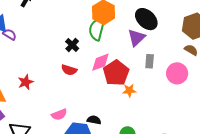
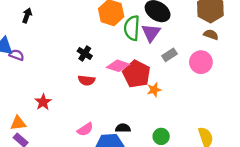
green semicircle: (97, 29) -> (132, 28), moved
gray rectangle: (150, 61) -> (170, 55), turned 64
pink diamond: (100, 62) -> (118, 66), turned 50

